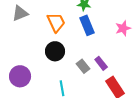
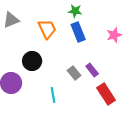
black circle: (55, 51) -> (32, 61), moved

